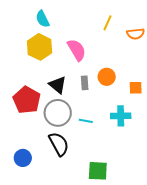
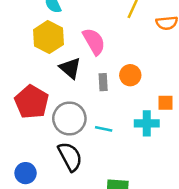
black triangle: (58, 85) -> (70, 68), moved
orange square: (136, 88) -> (165, 103), moved

